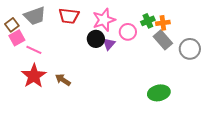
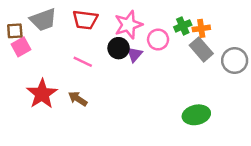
brown square: (12, 25) -> (15, 31), turned 32
pink line: (34, 50) -> (83, 62), moved

